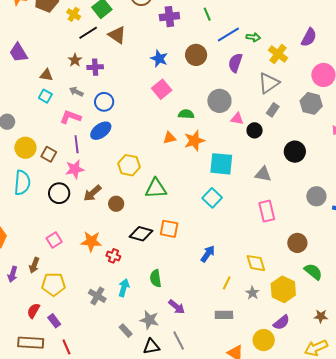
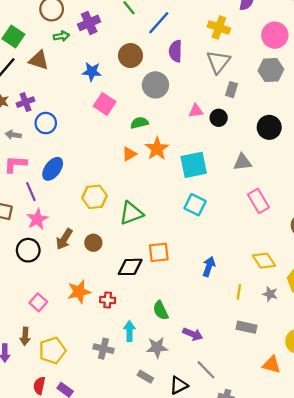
green arrow: (253, 37) -> (61, 36), moved
gray circle: (219, 101) -> (155, 85), moved
blue circle: (104, 102) -> (46, 123), moved
gray rectangle: (224, 315) -> (246, 327), turned 30
gray star: (149, 320) -> (157, 347), moved

